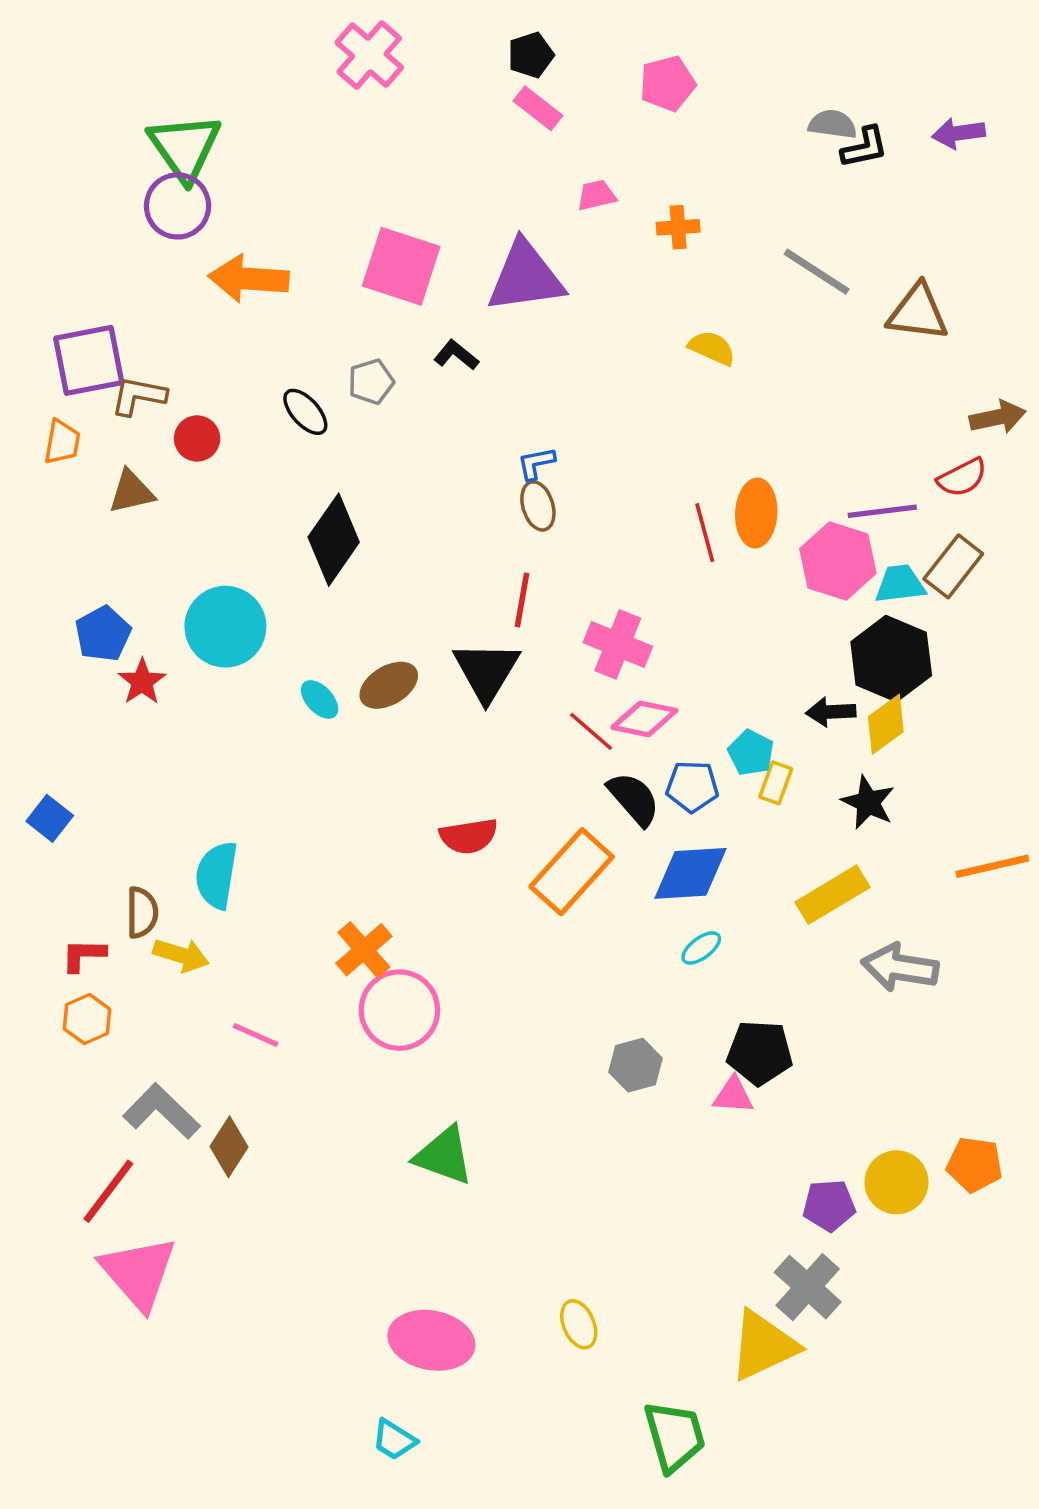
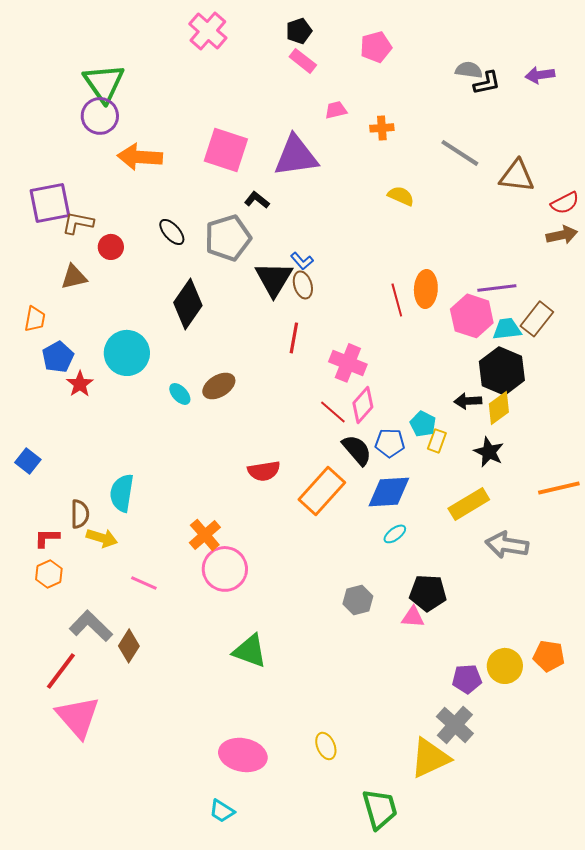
gray pentagon: (371, 382) -> (228, 238), moved, size x1.8
orange trapezoid: (62, 442) -> (35, 319), moved
blue L-shape: (536, 463) -> (302, 261), turned -120
red semicircle: (962, 478) -> (565, 203), moved
black triangle: (486, 671) -> (274, 279), moved
pink diamond: (644, 719) -> (363, 405), turned -60

